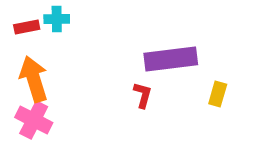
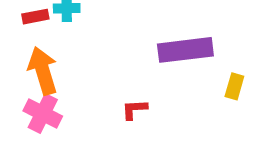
red L-shape: (143, 95) -> (134, 109), moved, turned -108

